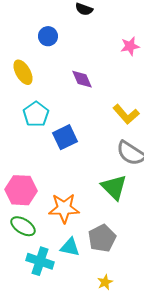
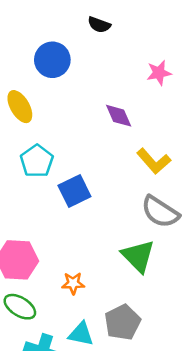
blue circle: (48, 36) -> (52, 60), size x1.4
purple diamond: (82, 79) -> (119, 116), moved
orange star: (64, 208) -> (73, 283), size x0.6

